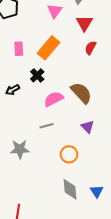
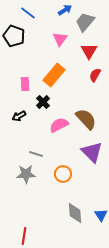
pink rectangle: (19, 49) -> (25, 84), moved
gray line: (46, 126) -> (36, 154), moved, turned 32
purple triangle: (87, 127) -> (92, 152), size x1.6
orange circle: (69, 154) -> (63, 174), moved

